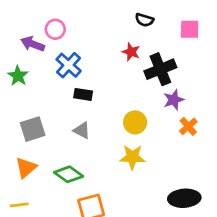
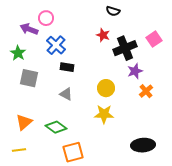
pink square: (190, 29) -> (154, 39), moved, turned -35
gray square: (33, 129) -> (29, 78), moved, turned 30

